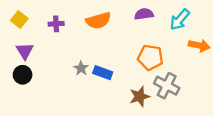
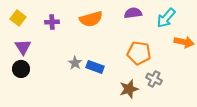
gray cross: (167, 86) -> (154, 79), size x0.7

